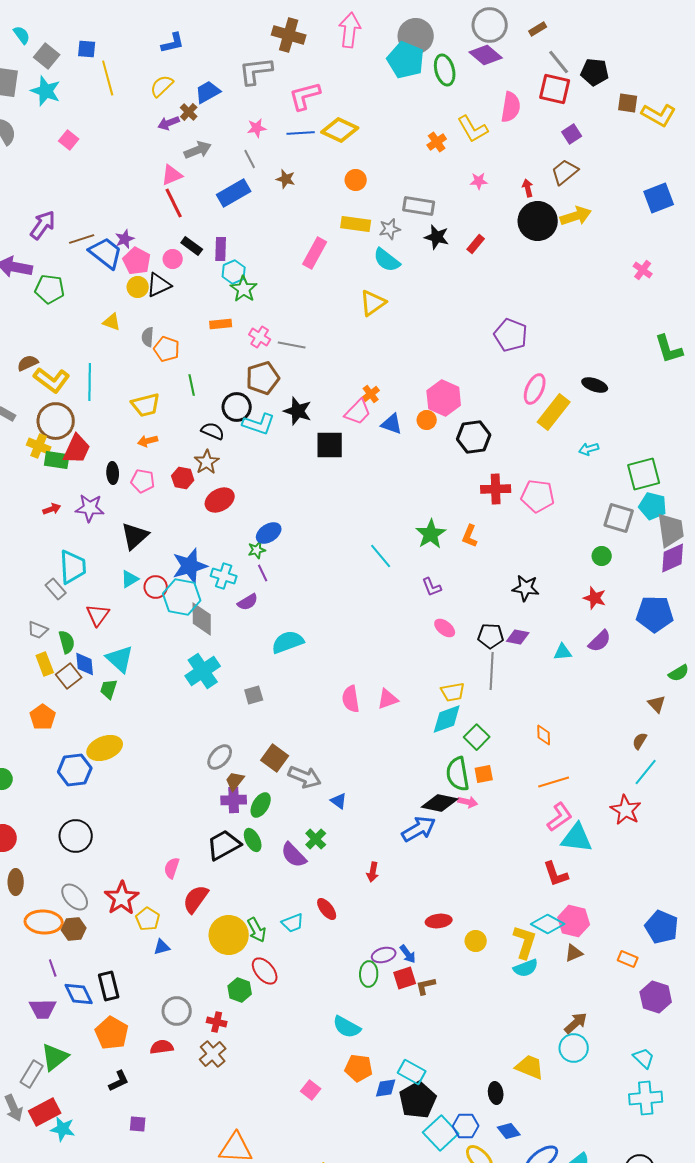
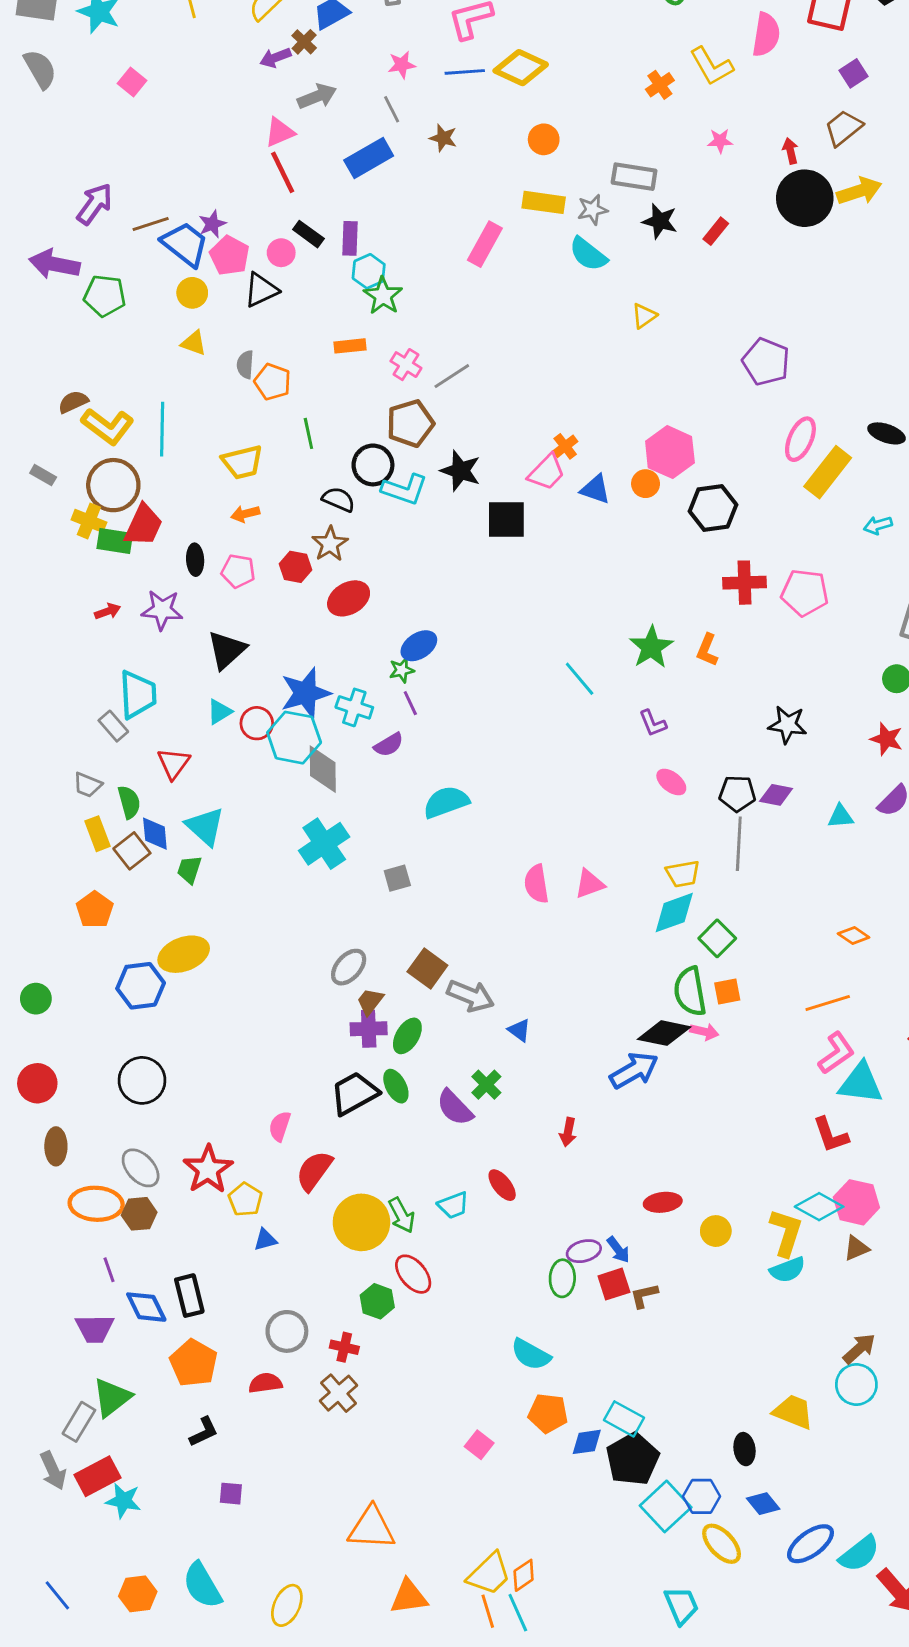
yellow circle: (138, 287) -> (192, 293), moved
yellow triangle: (373, 303) -> (644, 316), moved, size x0.7
gray line: (292, 345) -> (452, 376), turned -44
orange diamond: (544, 735) -> (854, 936), moved, turned -55

